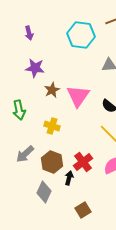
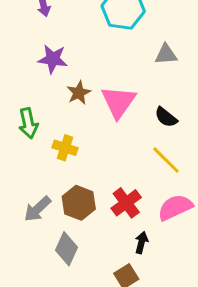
yellow cross: (52, 126) -> (65, 148), moved
gray arrow: (25, 154) -> (37, 209), moved
black arrow: (69, 178) -> (141, 243), moved

